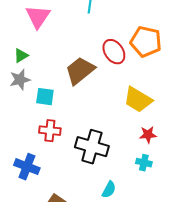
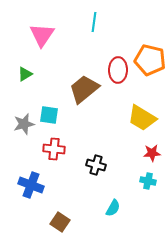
red ellipse: (114, 52) -> (118, 70), turned 35
gray star: (20, 80) -> (24, 124), moved
black cross: (92, 147) -> (96, 165), size x0.6

